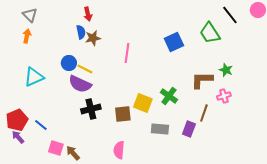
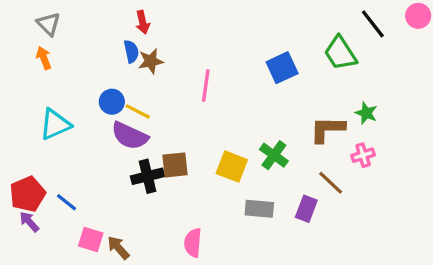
orange arrow: (27, 36) -> (44, 58), turned -32
brown line: (204, 113) -> (331, 183), turned -66
brown square: (123, 114) -> (175, 165), moved

